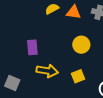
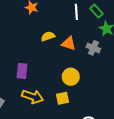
yellow square: (78, 76) -> (63, 98), moved

